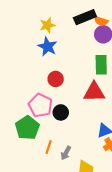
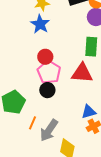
pink pentagon: (40, 105) -> (49, 72), moved
gray arrow: (66, 153) -> (49, 130), size x1.6

